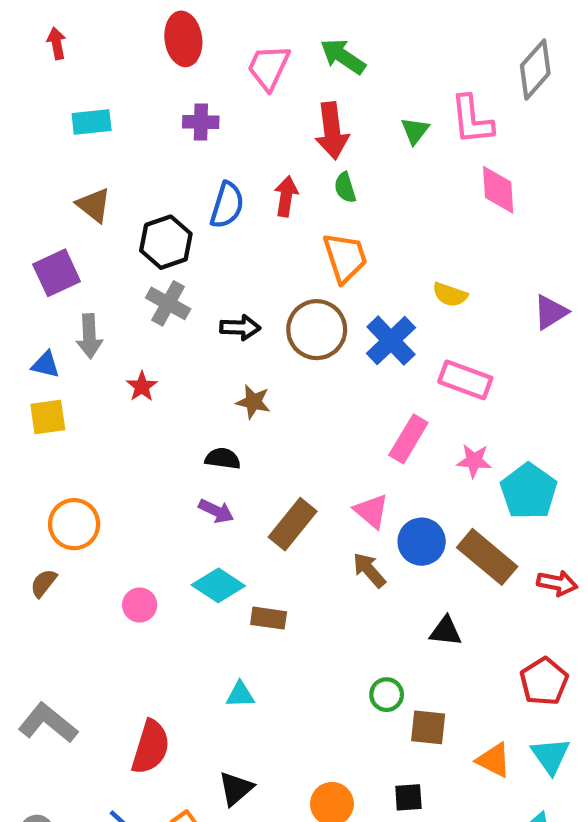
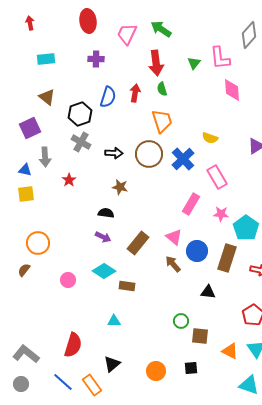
pink rectangle: (465, 380) -> (217, 177), turned 40
brown rectangle: (487, 557) -> (227, 258), turned 68
gray L-shape: (48, 723) -> (26, 354), moved

